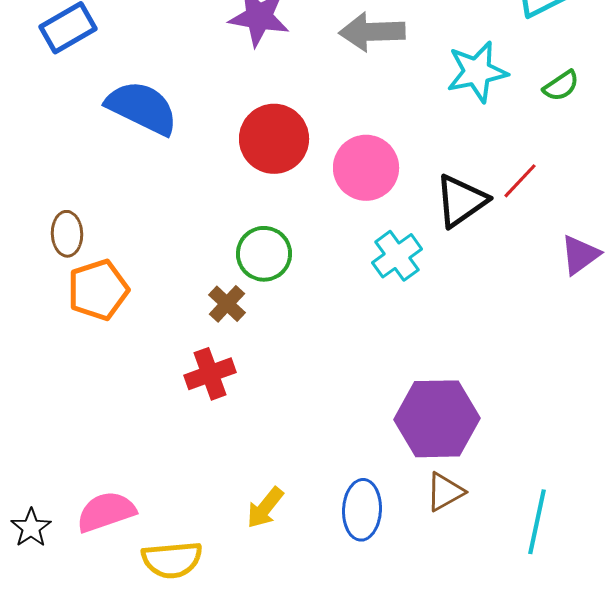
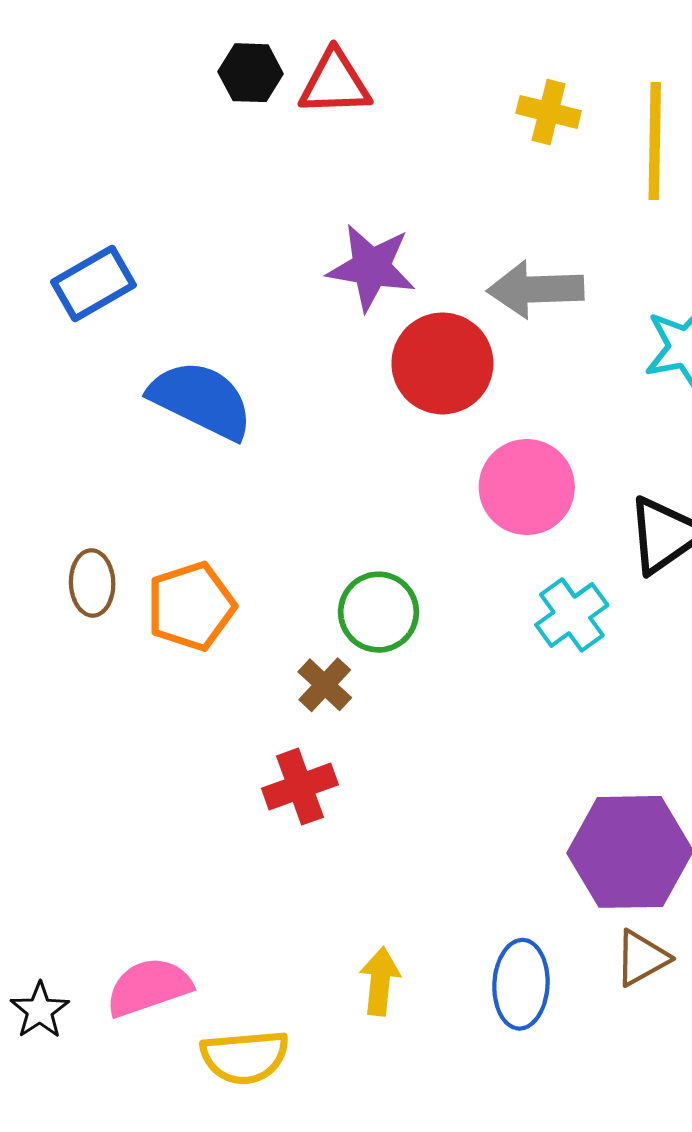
red circle: (274, 139) -> (442, 363), moved
orange pentagon: (98, 290) -> (191, 606), moved
yellow arrow: (265, 508) -> (380, 981), turned 147

